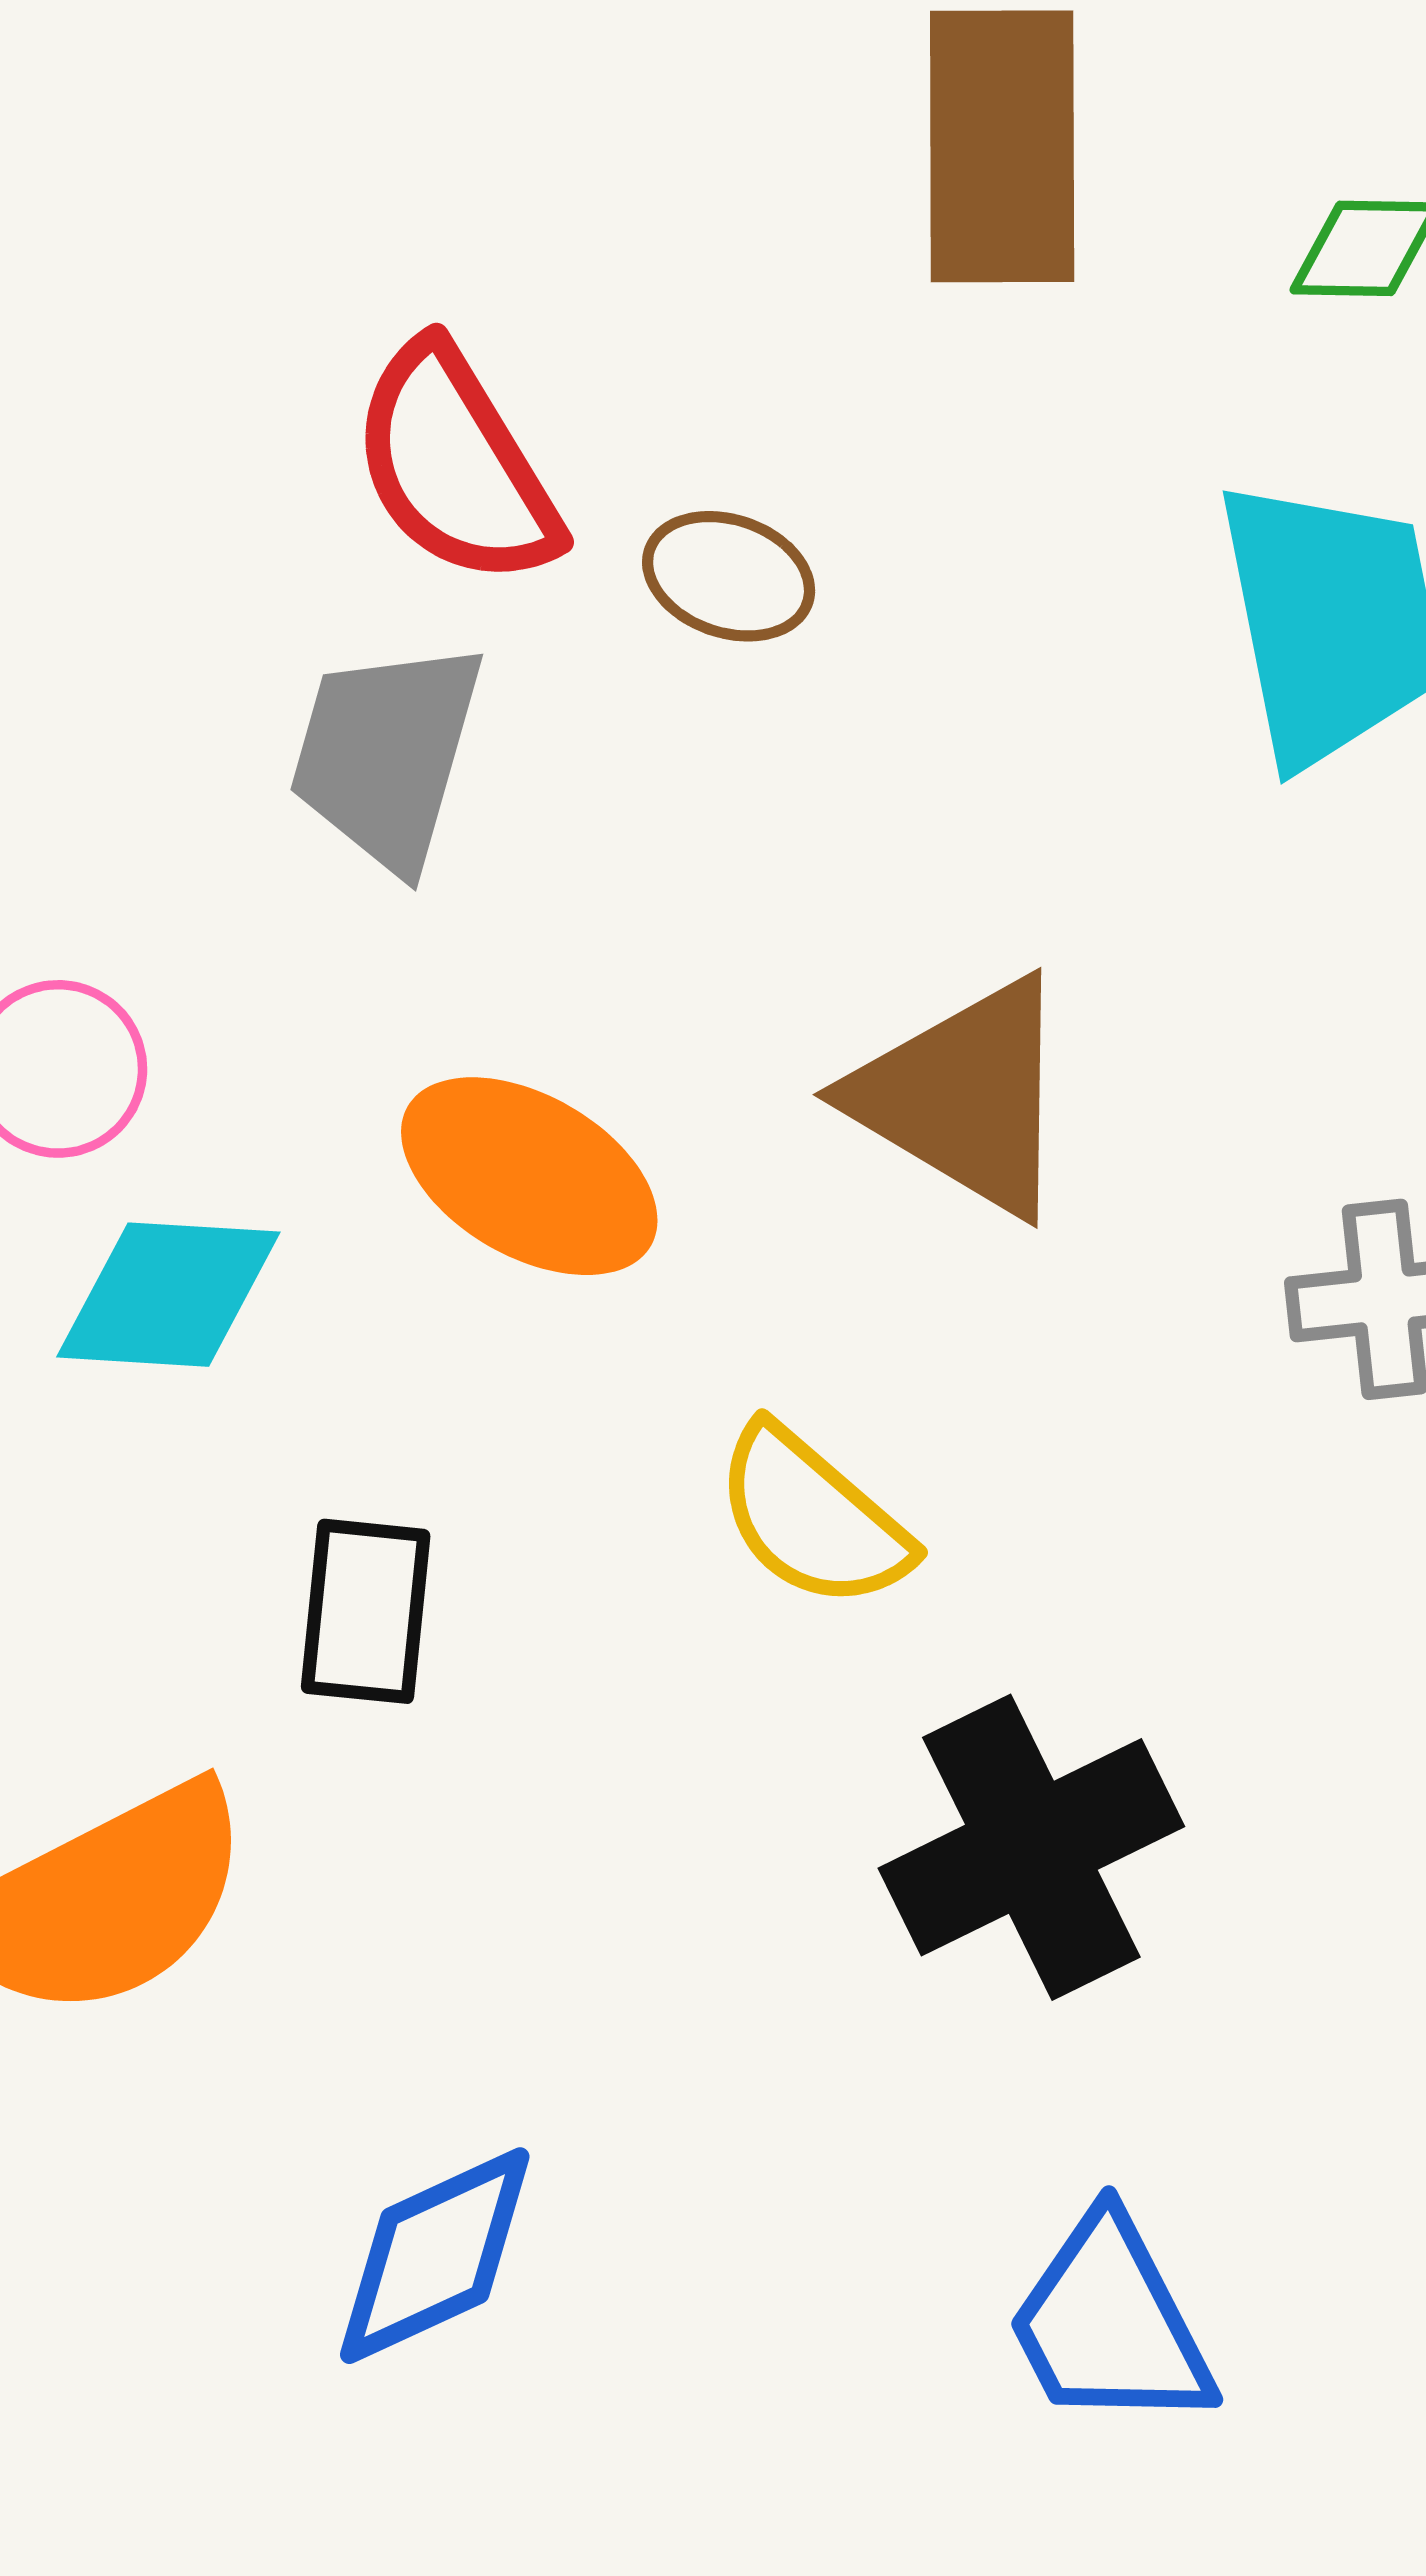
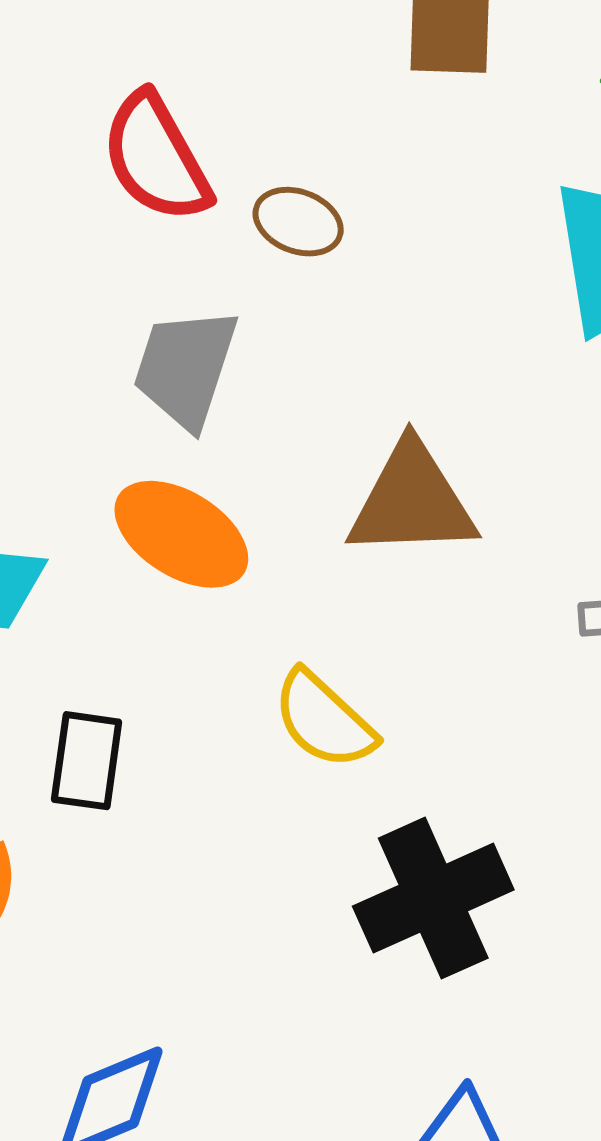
gray trapezoid: (386, 755) -> (185, 368), moved
brown triangle: (964, 1097) -> (412, 501), turned -35

